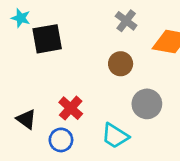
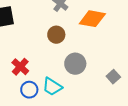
blue circle: (61, 140) -> (29, 90), moved

